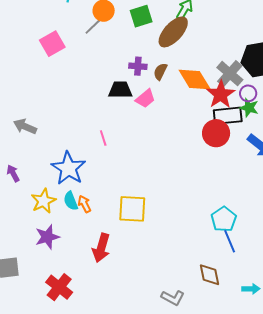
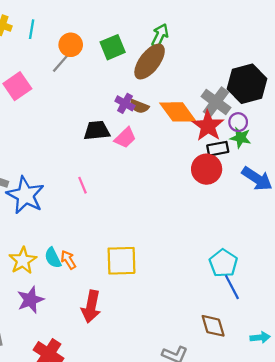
purple cross: (138, 66) -> (125, 103), moved, turned 30
brown semicircle: (160, 71) -> (139, 106), turned -90
black rectangle: (228, 116) -> (218, 149), size x0.7
blue star: (68, 168) -> (25, 195), moved

